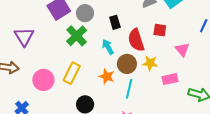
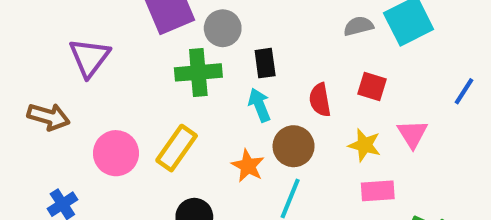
black rectangle: (115, 22) -> (265, 63), moved
green cross: (77, 36) -> (198, 72), turned 30
red semicircle: (136, 40) -> (320, 100), size x0.7
yellow star: (150, 63) -> (365, 145), moved

